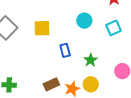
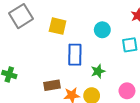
blue rectangle: (65, 50) -> (75, 55), size x1.5

